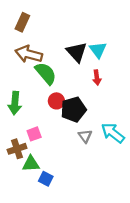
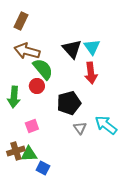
red arrow: (97, 78) -> (91, 73), size x1.5
red circle: (56, 101) -> (37, 86), moved
brown cross: (17, 149) -> (16, 151), moved

